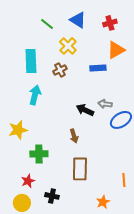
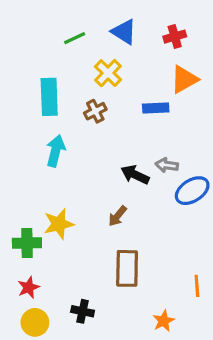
green line: (47, 24) -> (75, 38), turned -64
yellow star: (18, 130) -> (59, 224), moved
brown arrow: (74, 136) -> (118, 216), turned 56
green cross: (39, 154) -> (27, 243), moved
red star: (28, 181) -> (29, 287), moved

